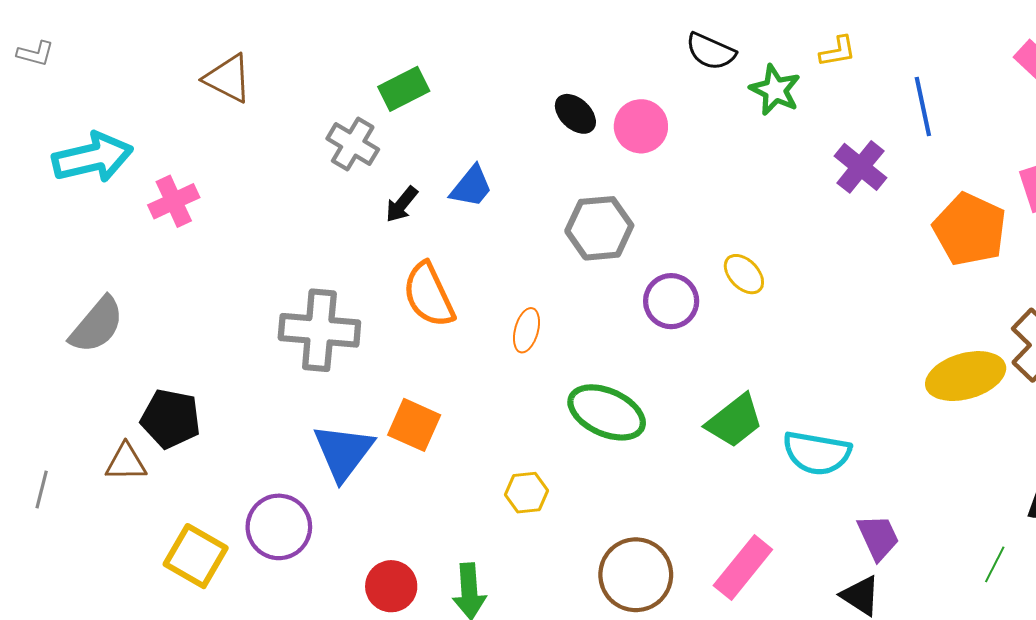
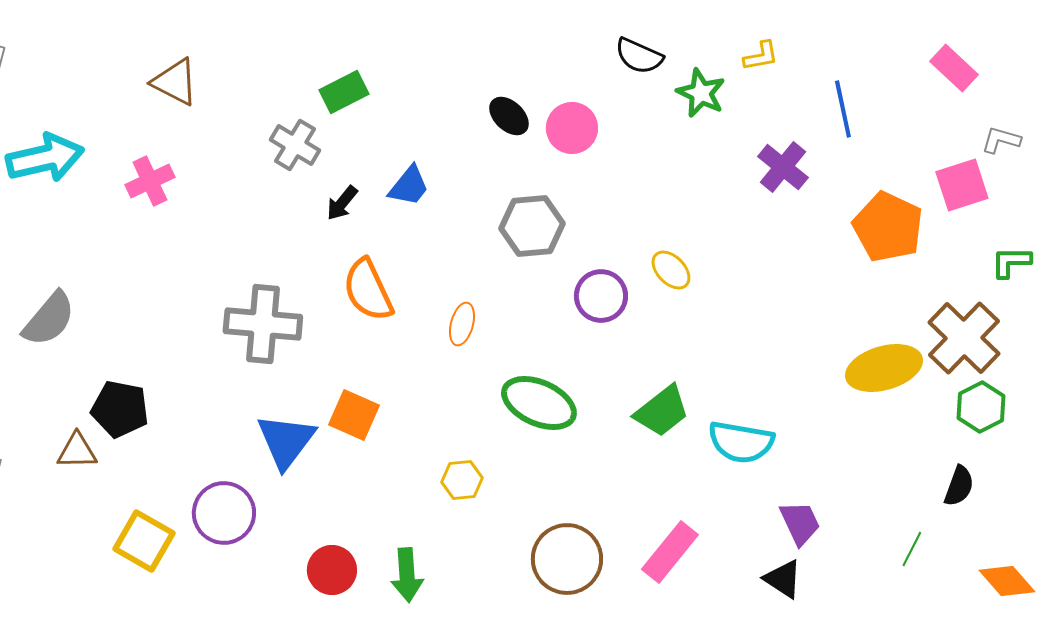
pink cross: (174, 201) -> (150, 181), moved

